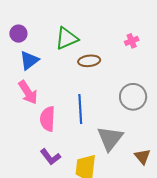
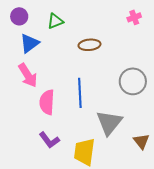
green triangle: (67, 38) -> (55, 21), moved, size x0.7
pink cross: (132, 41) -> (134, 17), moved

